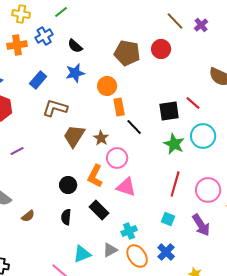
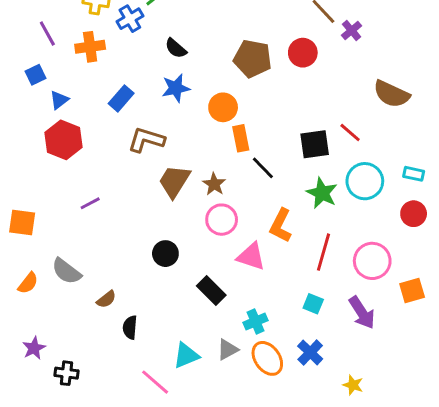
purple cross: (201, 25) -> (352, 31), moved
blue cross: (44, 36) -> (130, 19), moved
pink circle: (117, 158) -> (222, 220), moved
orange L-shape: (95, 176) -> (281, 225), moved
black semicircle: (66, 217) -> (130, 327), moved

